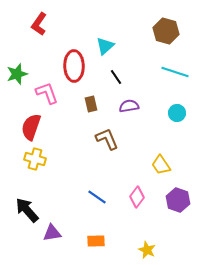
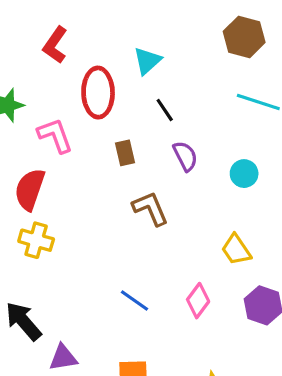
red L-shape: (39, 24) -> (55, 45), moved
purple semicircle: (129, 106) -> (185, 156), turned 72
cyan circle: (177, 113) -> (244, 174), moved

